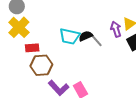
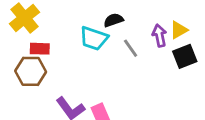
black semicircle: (86, 36) -> (114, 20), moved
brown hexagon: (41, 65) -> (31, 71), moved

